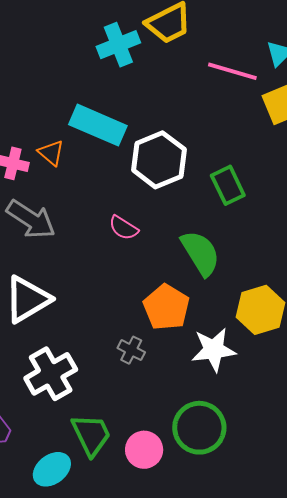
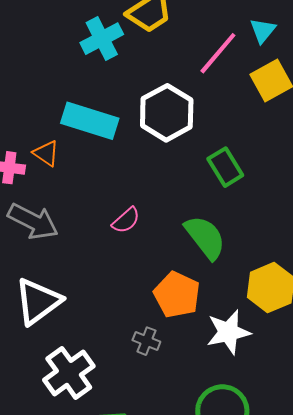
pink line: (232, 71) -> (218, 53), turned -60
white hexagon: (159, 160) -> (167, 113), moved
pink semicircle: (123, 228) -> (126, 220), turned -68

